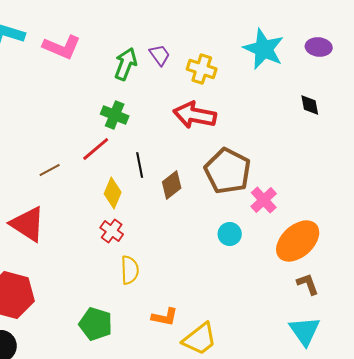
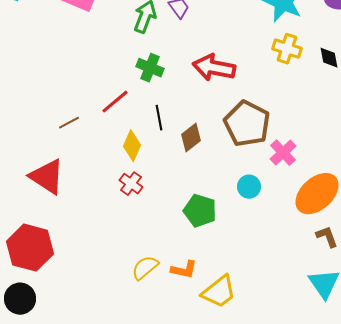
yellow cross: (202, 69) -> (287, 49), moved
green cross: (115, 115) -> (150, 68), moved
yellow semicircle: (130, 270) -> (145, 268), moved, turned -128
green pentagon: (96, 324) -> (200, 211), moved

